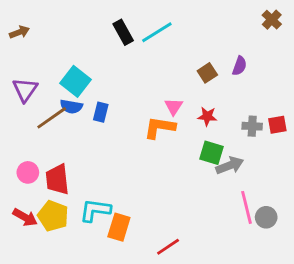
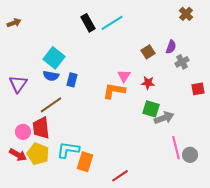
brown cross: (272, 20) -> (186, 14), moved
purple triangle: (25, 90) -> (18, 84), moved
brown line: (52, 118) -> (51, 105), moved
gray cross: (252, 126) -> (182, 62), moved, turned -32
pink circle: (28, 172) -> (23, 132), moved

